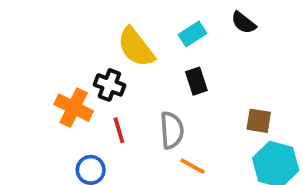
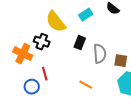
black rectangle: (196, 81) -> (80, 43), moved, turned 40
red line: (119, 130) -> (45, 74), moved
gray semicircle: (172, 130) -> (100, 54), moved

